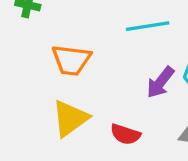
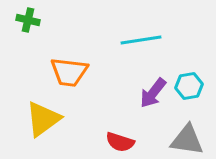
yellow triangle: (70, 118) -> (43, 119), moved

